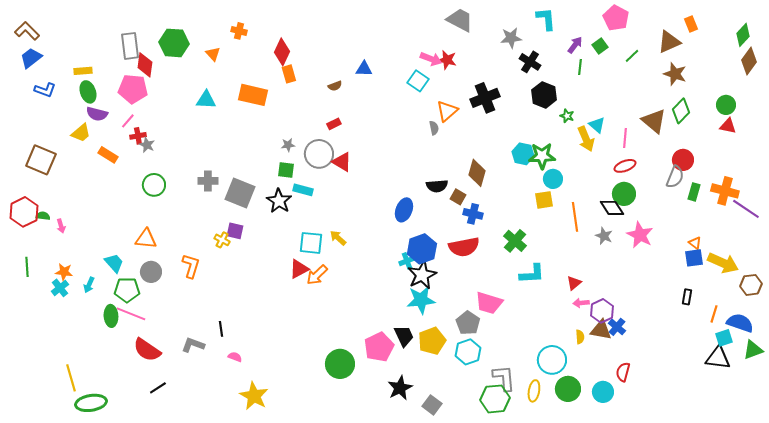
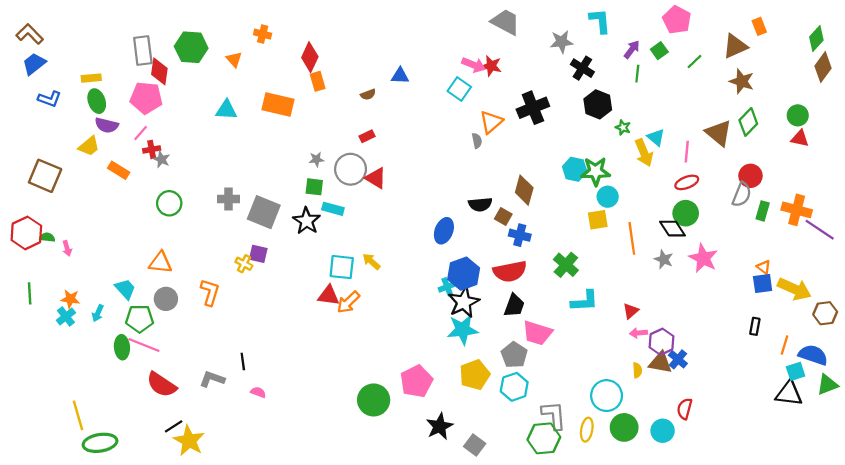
red triangle: (299, 269) -> (329, 296), turned 35
black trapezoid: (404, 336) -> (514, 305), moved, turned 45
yellow star: (254, 396) -> (189, 441), moved

